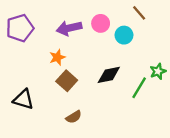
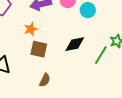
brown square: (67, 81) -> (39, 49), turned -30
brown semicircle: (74, 117) -> (45, 80), turned -32

